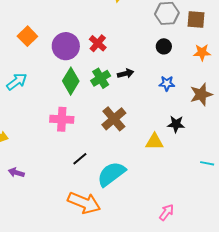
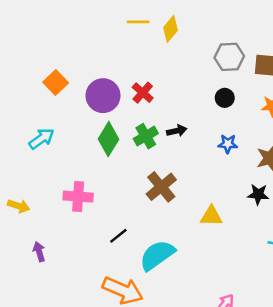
pink cross: (62, 119) -> (78, 197), moved
black star: (176, 124) -> (258, 194), moved
purple arrow: (16, 173) -> (39, 252), turned 56

